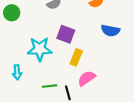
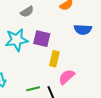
cyan star: (40, 49) -> (17, 40), moved

